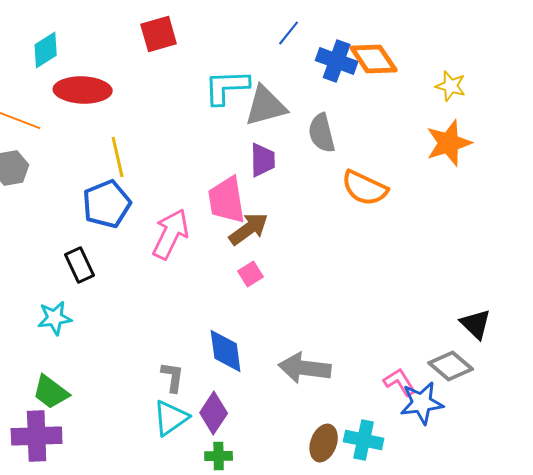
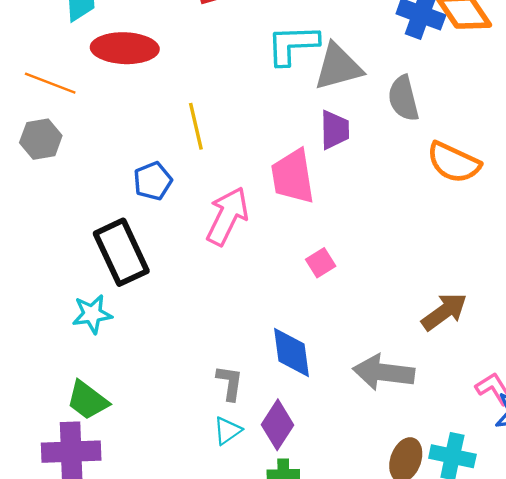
yellow line: (118, 157) -> (196, 126), moved
blue pentagon: (107, 204) -> (153, 181), size x0.7
brown arrow: (249, 229) -> (444, 312), moved
black rectangle: (80, 265) -> (121, 252), size x1.6
cyan triangle: (171, 418) -> (227, 431), size x0.7

